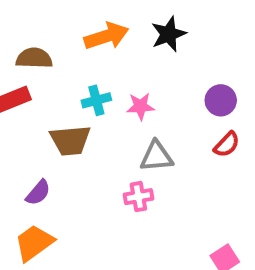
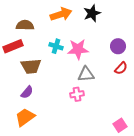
cyan cross: (96, 100) -> (56, 46), turned 32
pink star: (140, 106) -> (78, 49), size x1.5
brown trapezoid: (70, 140) -> (31, 66), moved

